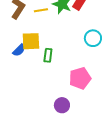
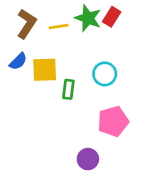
cyan circle: (93, 38) -> (105, 74), moved
blue semicircle: (19, 50) -> (18, 61), moved

